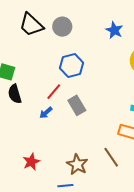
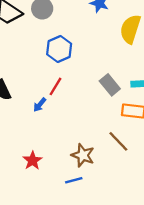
red line: (54, 92) -> (55, 86), moved
gray rectangle: (77, 105) -> (110, 85), moved

